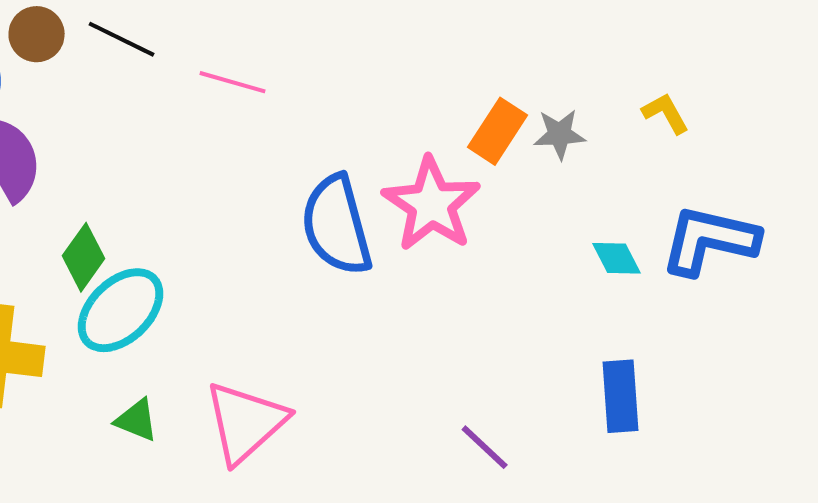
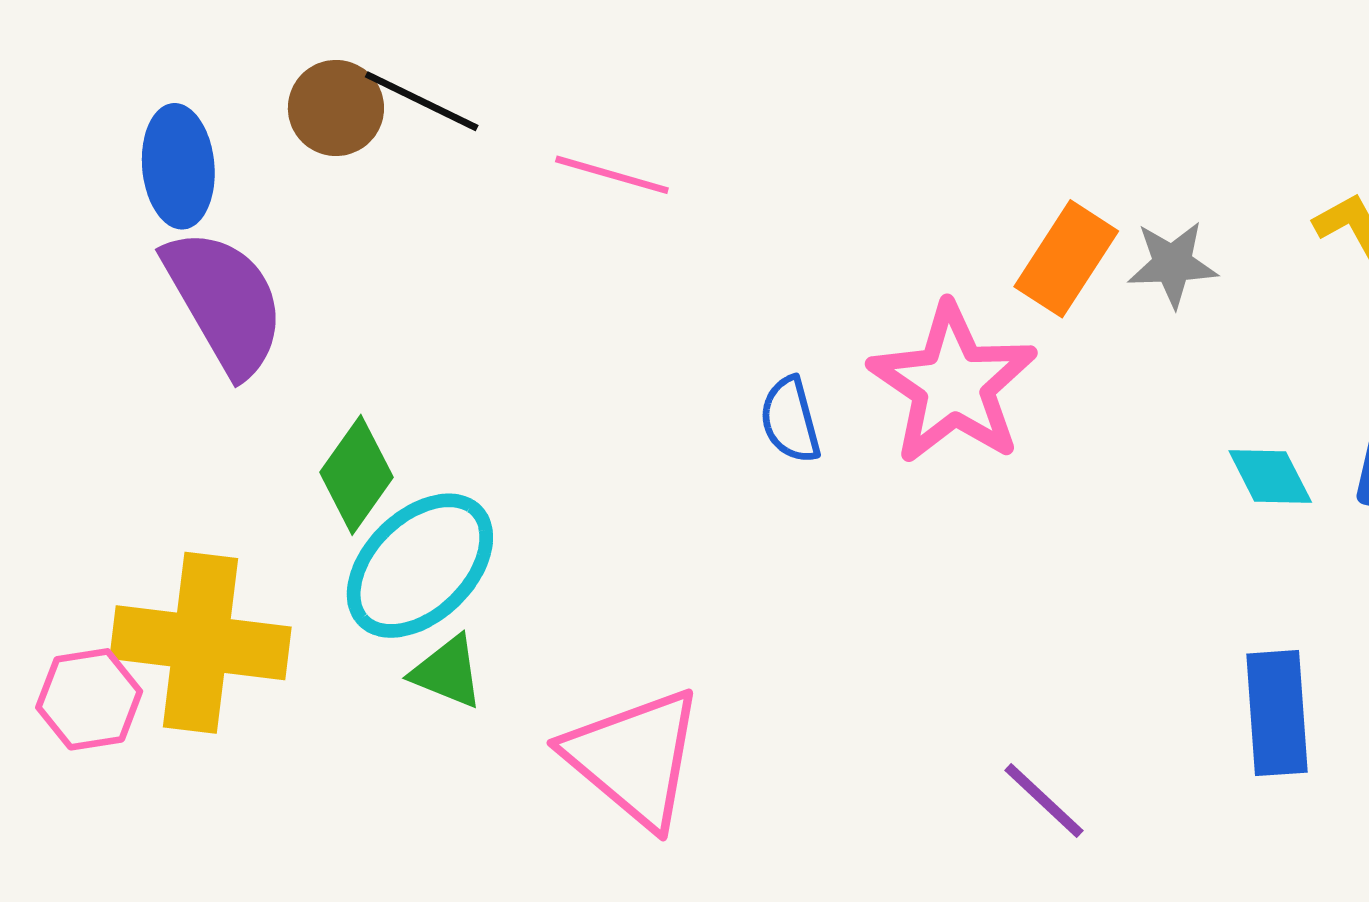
brown circle: (37, 34) -> (336, 108), moved
blue semicircle: (337, 225) -> (790, 420), size x0.5
green triangle: (137, 420) -> (447, 672), moved
pink triangle: (246, 422) -> (634, 758), turned -38

